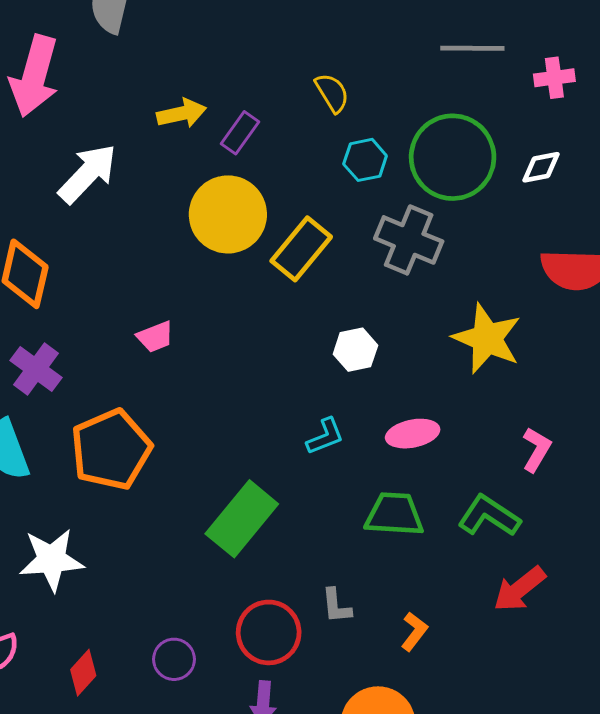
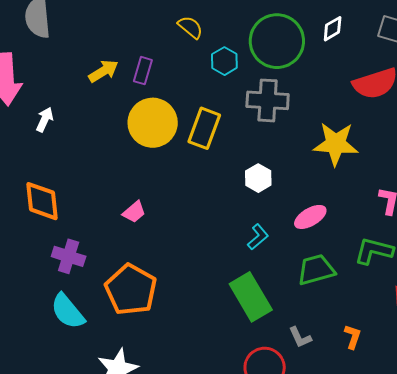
white arrow: (88, 174) -> (45, 119), moved, size x0.6
green rectangle: (242, 519) -> (251, 297), moved, turned -51

